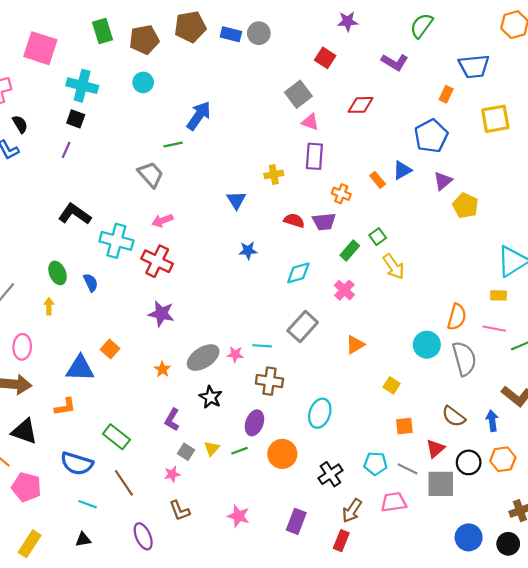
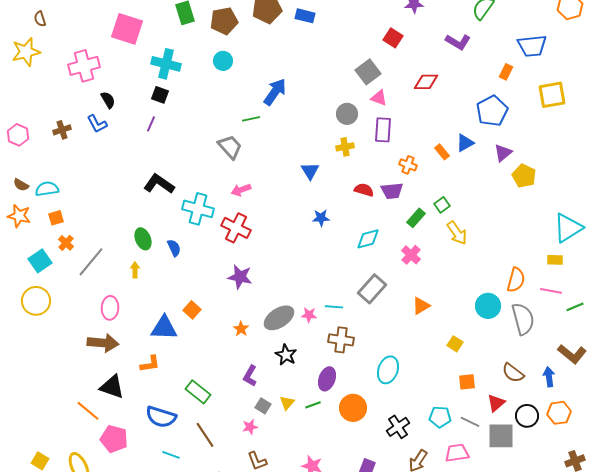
gray circle: (259, 33) -> (347, 114), moved

